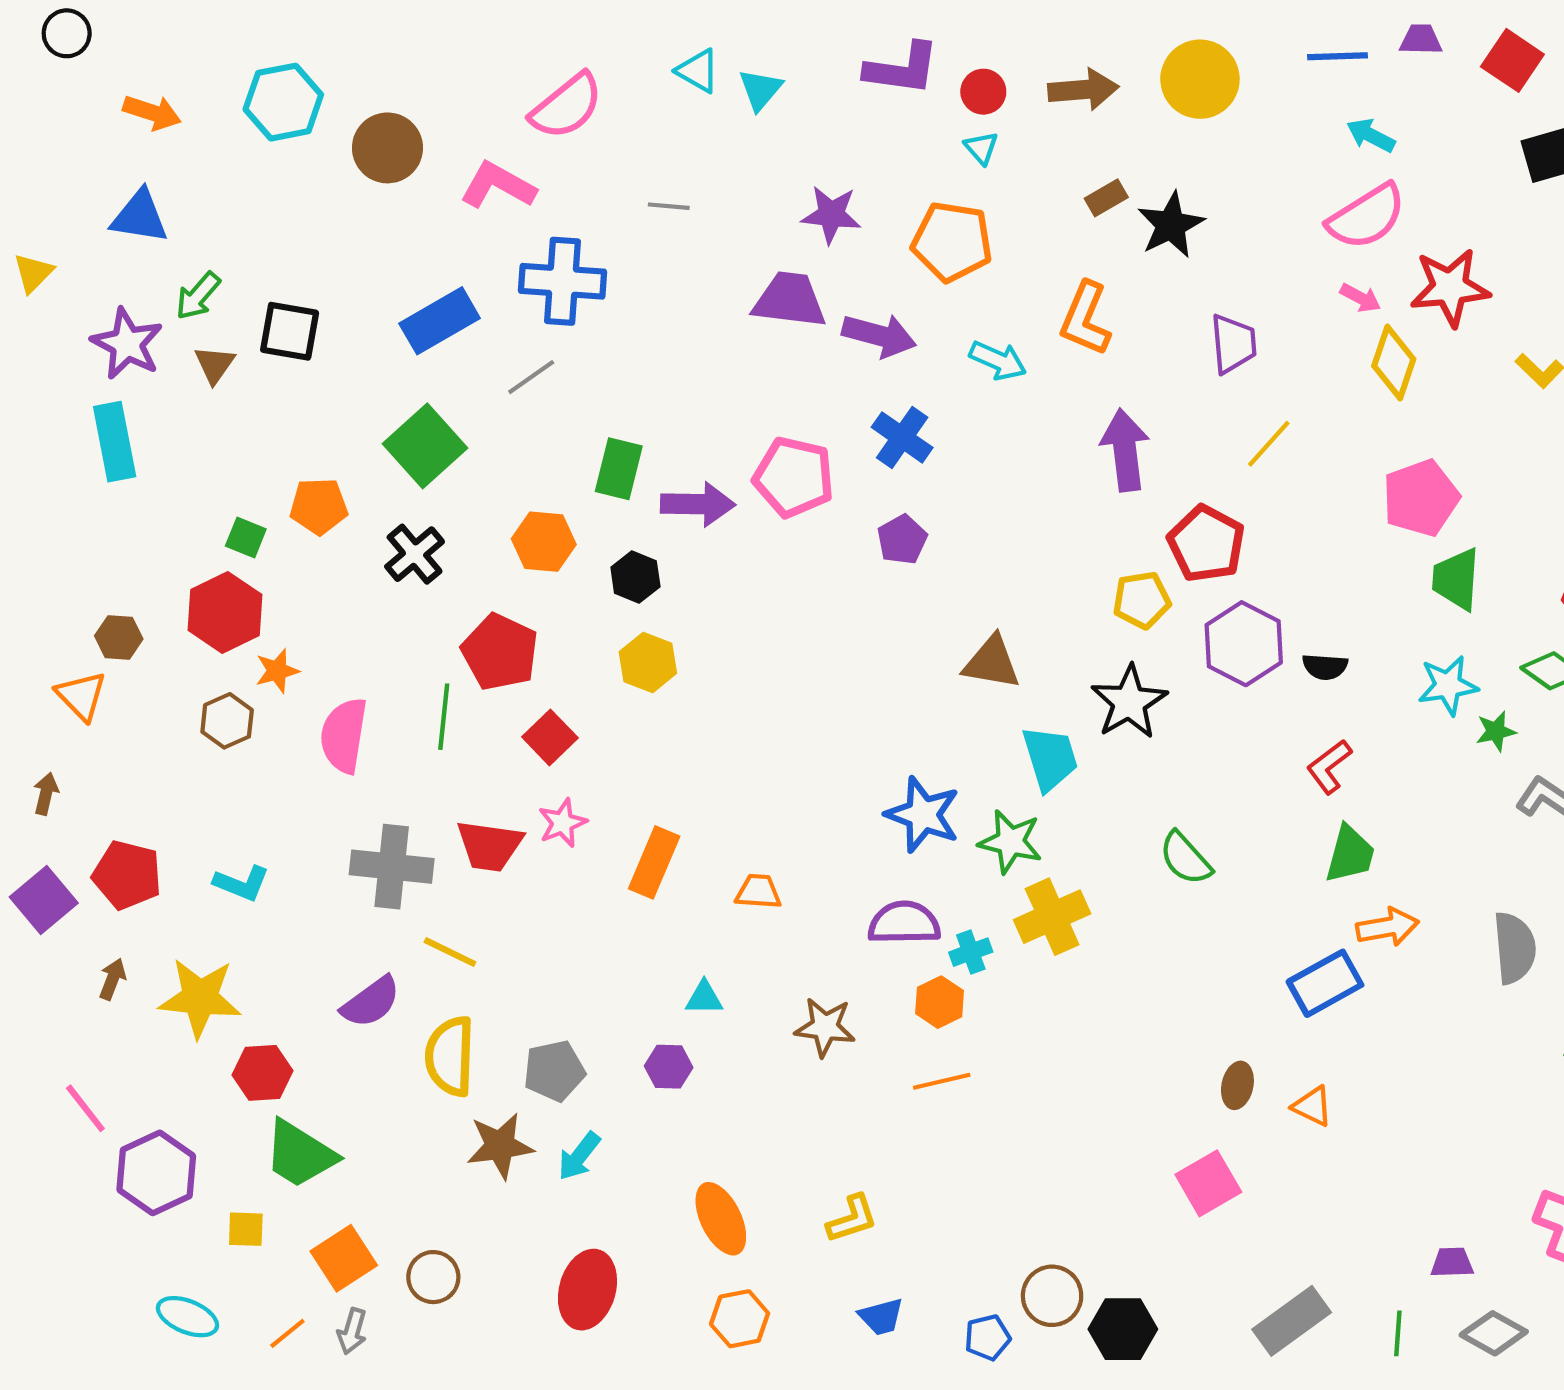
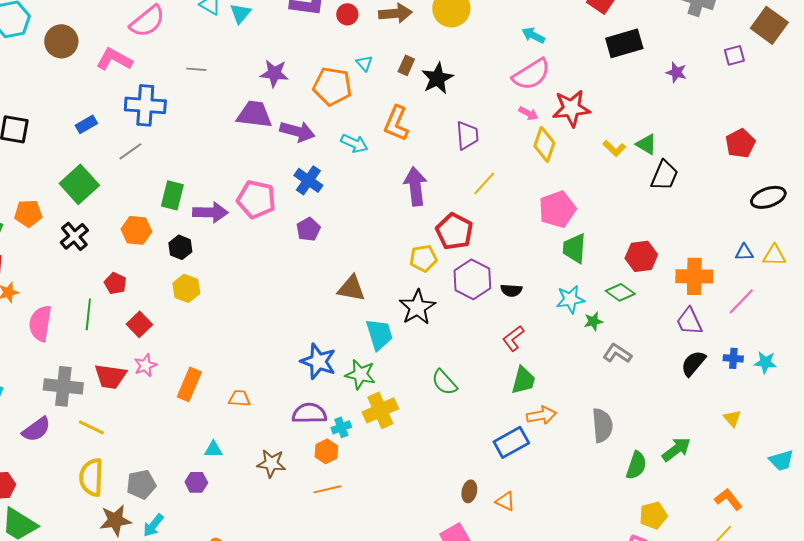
cyan triangle: (981, 148) -> (364, 63), moved
brown rectangle: (1106, 198) -> (406, 65), turned -36
blue rectangle: (440, 321) -> (86, 124), size x0.6
red pentagon: (500, 652) -> (115, 283), size x0.6
purple semicircle: (371, 1002) -> (36, 429), moved

